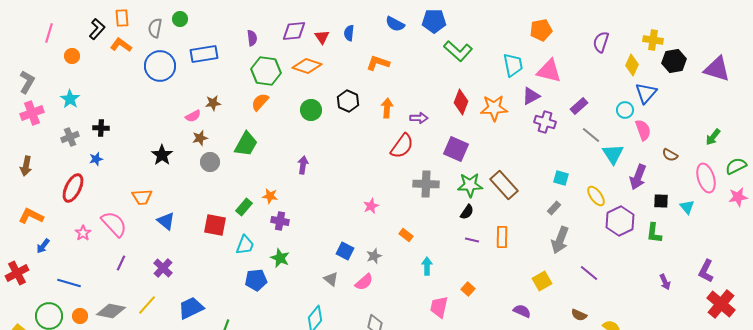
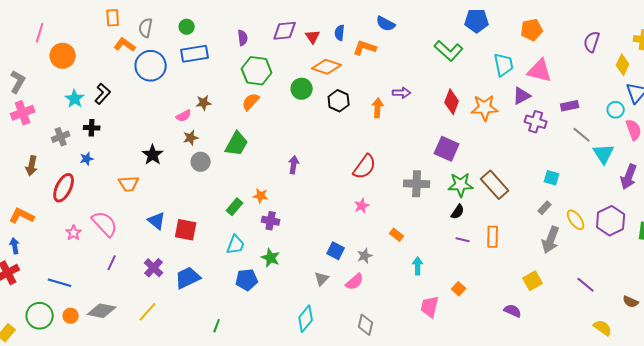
green circle: (180, 19) -> (187, 27), moved
blue pentagon: (434, 21) -> (477, 21), moved
black L-shape: (97, 29) -> (103, 94), moved
orange L-shape: (121, 45) -> (125, 45), moved
orange circle: (72, 56) -> (63, 56), size x1.6
orange L-shape: (378, 63) -> (365, 48), moved
orange diamond: (307, 66) -> (327, 67), moved
cyan star: (70, 99) -> (75, 99), moved
purple rectangle: (579, 106) -> (570, 106), turned 30
green circle: (311, 110) -> (302, 89), moved
purple arrow: (419, 118) -> (402, 93), moved
red semicircle: (402, 146) -> (365, 167), moved
brown arrow: (26, 166) -> (32, 166), moved
yellow ellipse: (596, 196) -> (576, 220), moved
orange trapezoid: (142, 197) -> (129, 184), moved
red square: (215, 225) -> (186, 230), moved
blue arrow: (43, 246) -> (15, 246), moved, turned 133
purple line: (589, 273) -> (586, 285), moved
gray triangle: (331, 279) -> (322, 279), turned 35
yellow line: (147, 305) -> (148, 312), moved
blue trapezoid: (191, 308) -> (188, 278), moved
brown semicircle: (579, 315) -> (631, 302), moved

